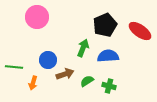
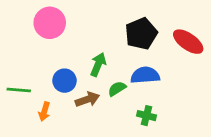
green arrow: (83, 48) -> (98, 64), moved
green semicircle: (87, 81) -> (117, 89), moved

